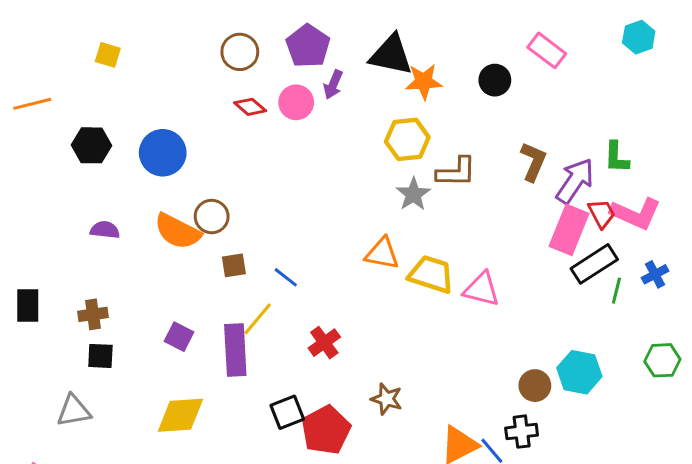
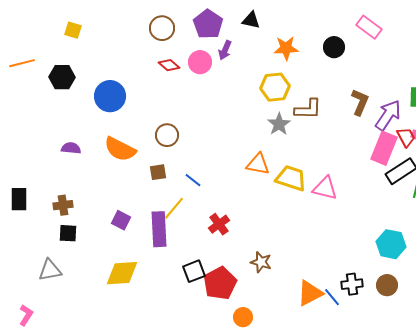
black triangle: (391, 55) -> (251, 20), moved, size x0.6
black hexagon: (92, 145) -> (62, 77), moved
brown circle: (212, 217) -> (167, 135), moved
brown circle: (535, 386) -> (387, 285), moved

